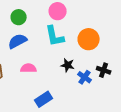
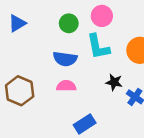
green circle: (19, 17) -> (69, 23), moved
blue semicircle: (18, 41) -> (65, 59), moved, turned -144

